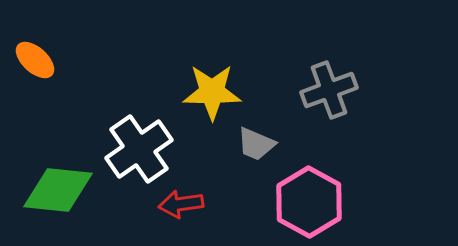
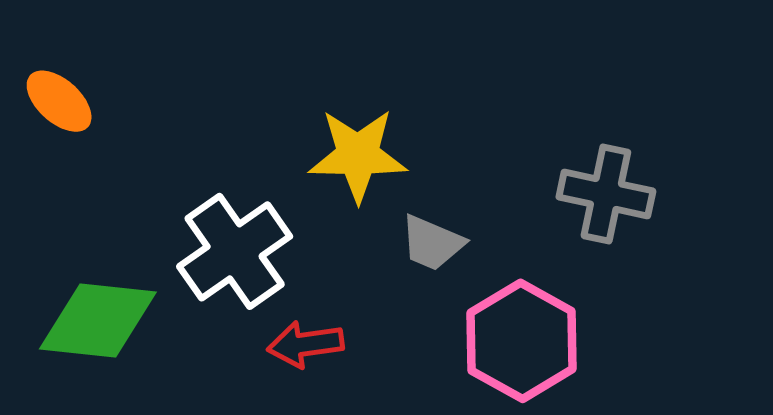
gray cross: (329, 90) -> (606, 194), moved, turned 32

